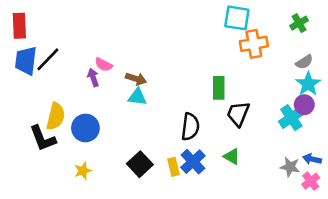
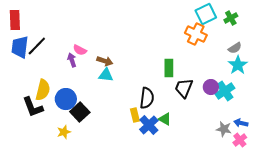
cyan square: (237, 18) -> (206, 14), moved, turned -35
orange cross: (254, 44) -> (196, 34), turned 35
purple circle: (304, 105) -> (211, 87), moved
green triangle: (232, 156) -> (165, 119), moved
black square: (140, 164) -> (80, 112), moved
yellow rectangle: (174, 167) -> (135, 115), moved

